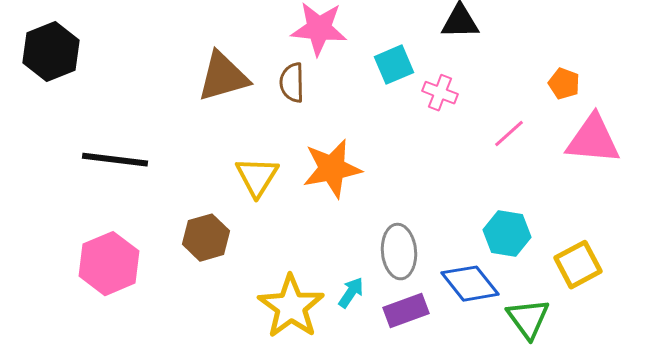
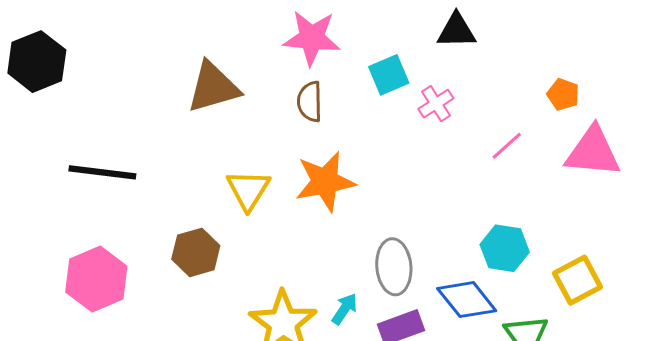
brown semicircle: (292, 83) -> (310, 102), moved
pink cross: (440, 93) -> (436, 104), turned 36

